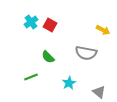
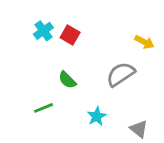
gray semicircle: (86, 53) -> (121, 74), turned 135

